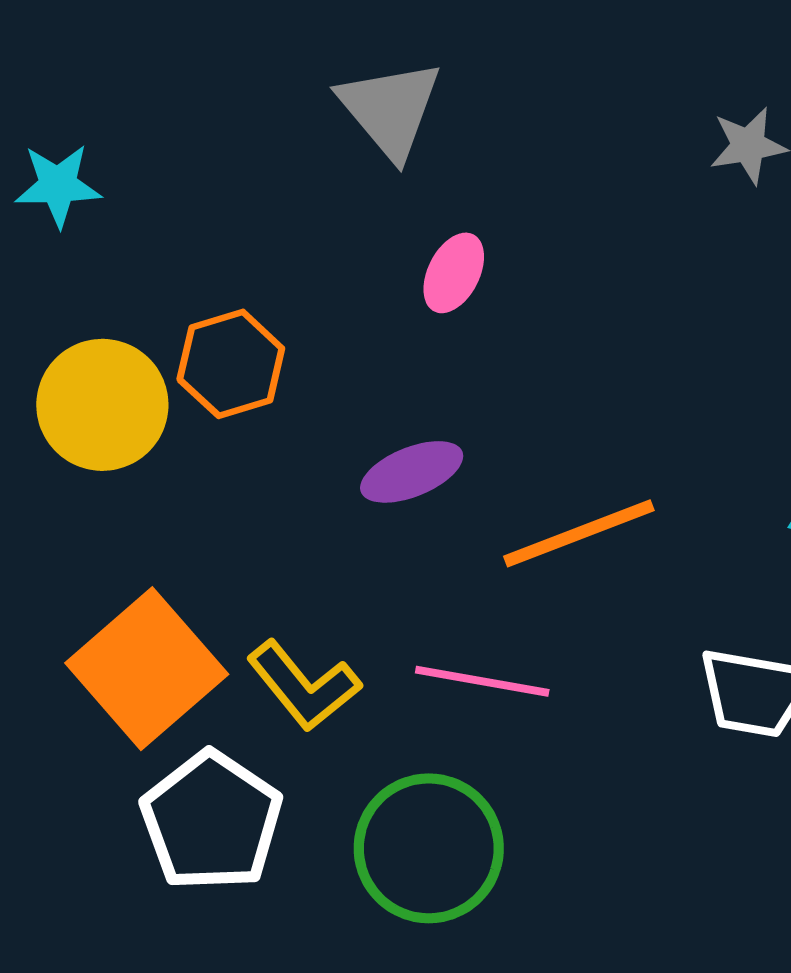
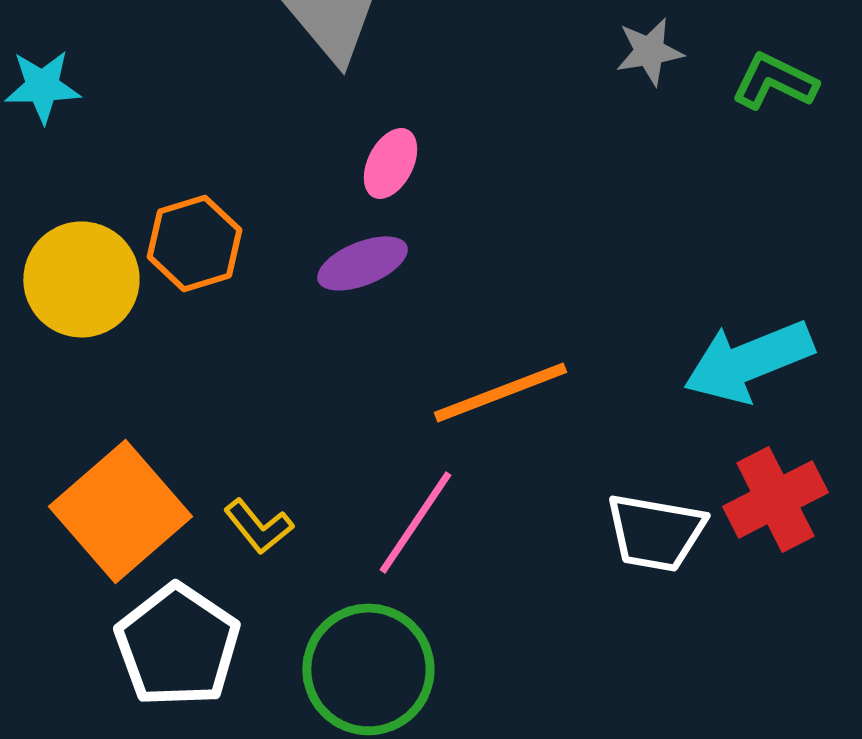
purple ellipse: (412, 472) -> (362, 263), moved
pink line: (482, 681) -> (415, 522), turned -66
yellow L-shape: (304, 686) -> (258, 526), size x0.7

